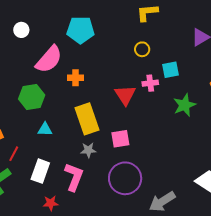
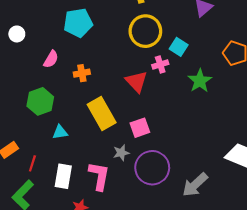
yellow circle: (142, 49) -> (145, 31), size x2.0
pink semicircle: (49, 59) -> (51, 59), size x0.6
cyan square: (170, 70) -> (179, 47), turned -36
gray star: (88, 150) -> (121, 153), moved

